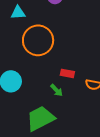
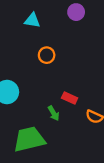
orange circle: (38, 40) -> (47, 55), size x0.5

